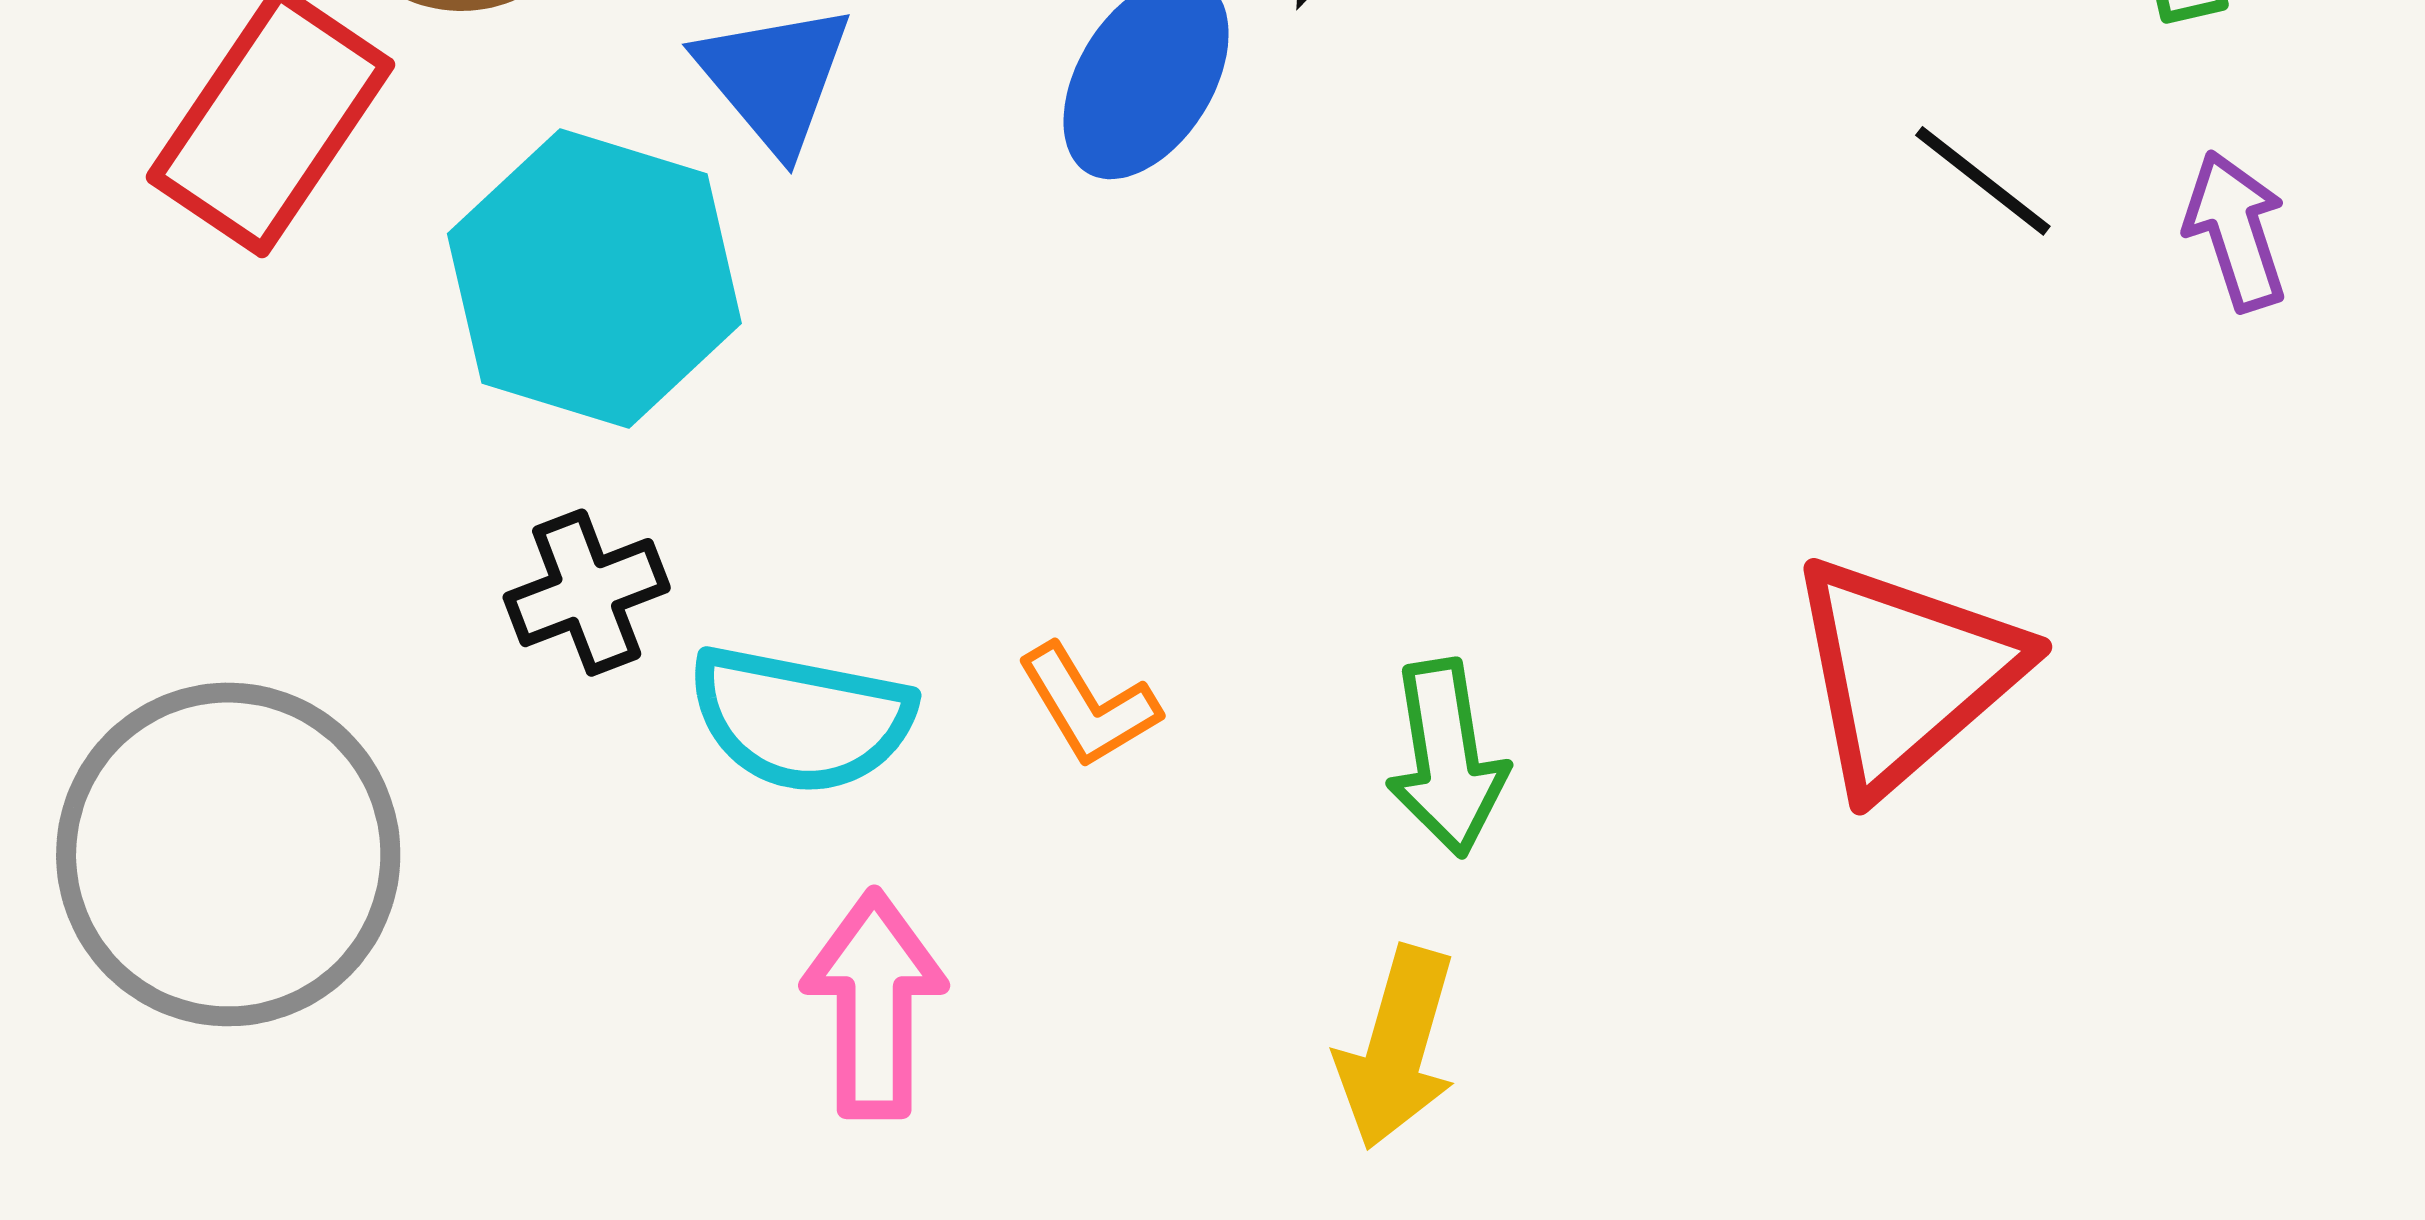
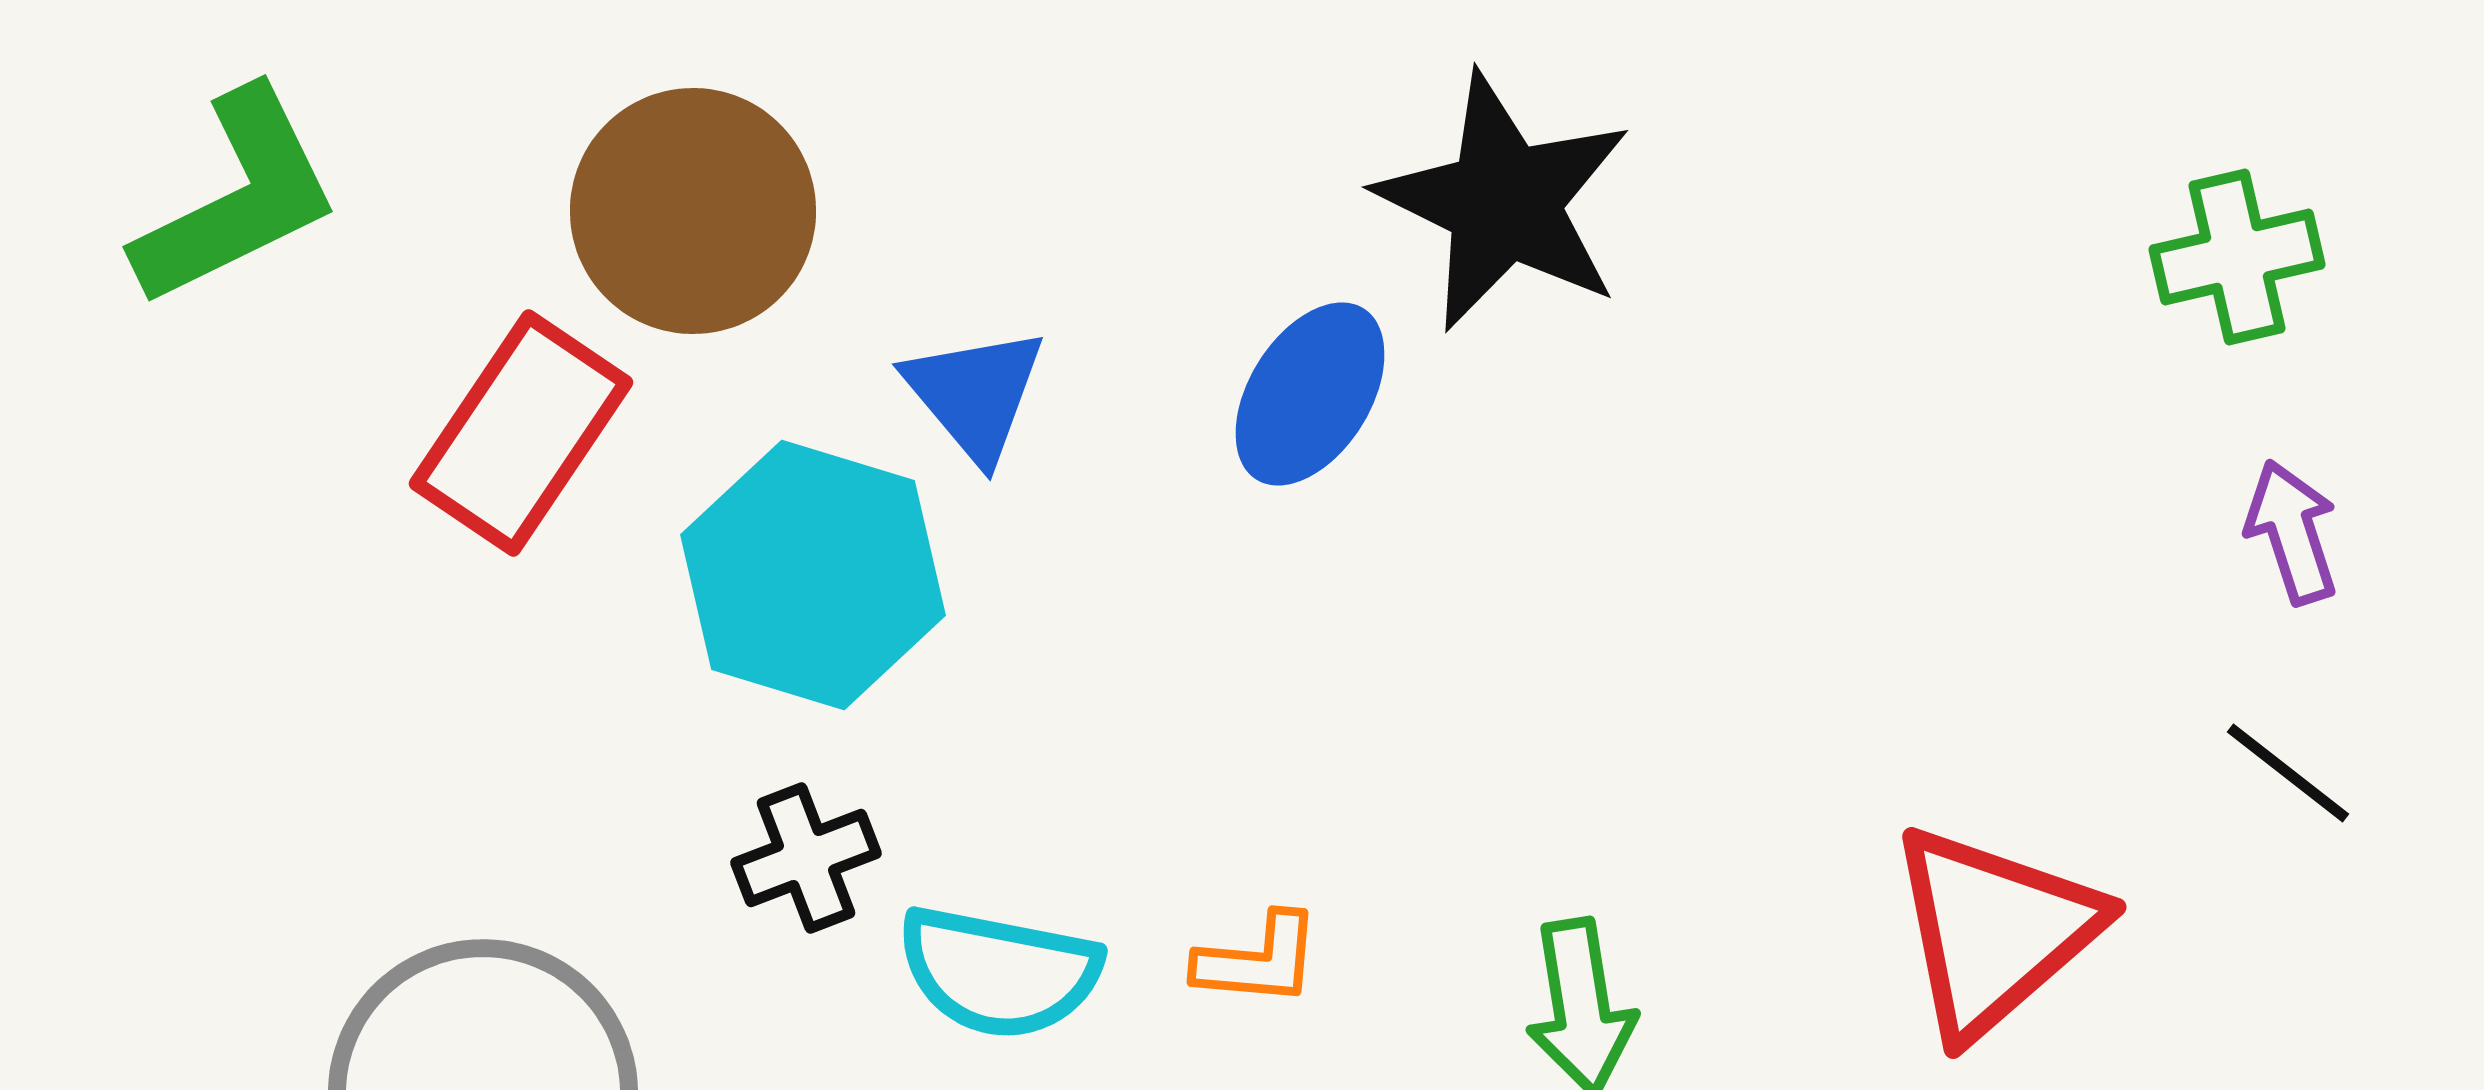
black line: (1983, 181) -> (2288, 773), moved
orange L-shape: (1088, 706) -> (1258, 960), turned -54

